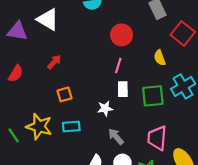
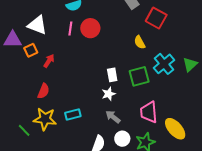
red circle: (122, 35) -> (90, 28), moved
pink line: (118, 65) -> (70, 29), moved
red semicircle: (16, 74) -> (43, 91), moved
orange square: (64, 94) -> (31, 50), moved
white star: (105, 108) -> (109, 94), moved

